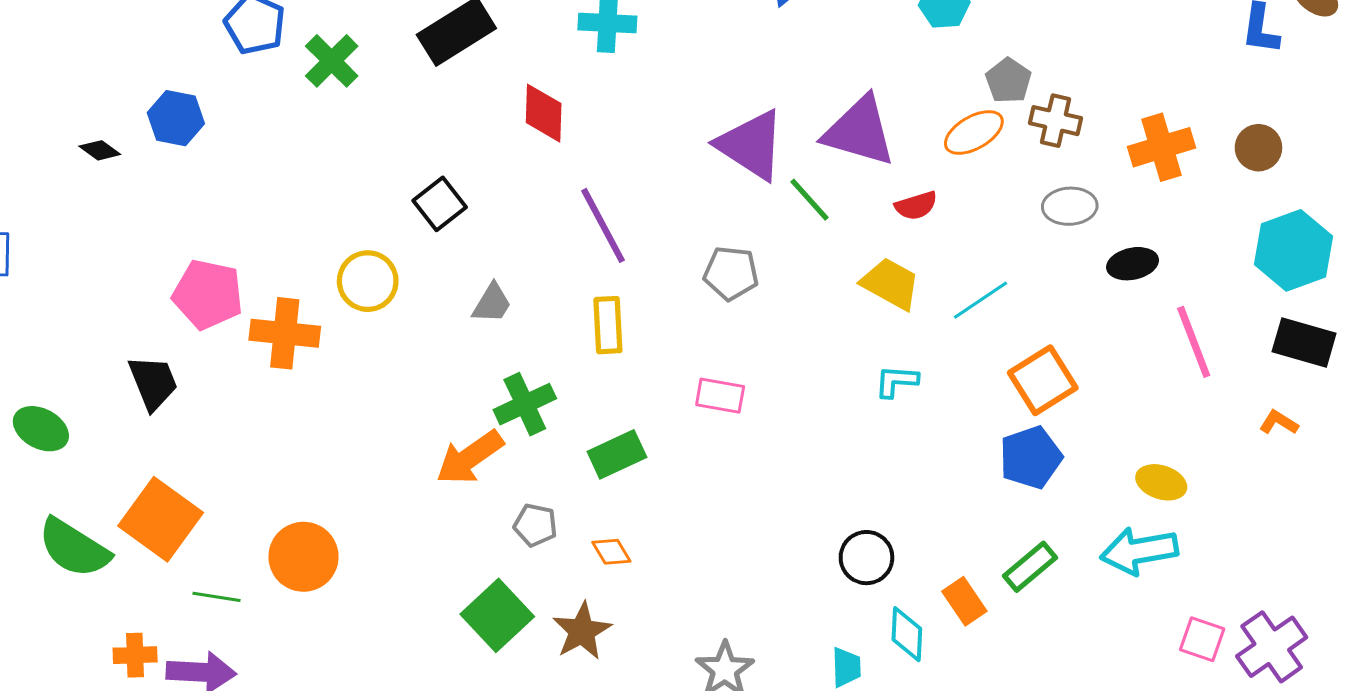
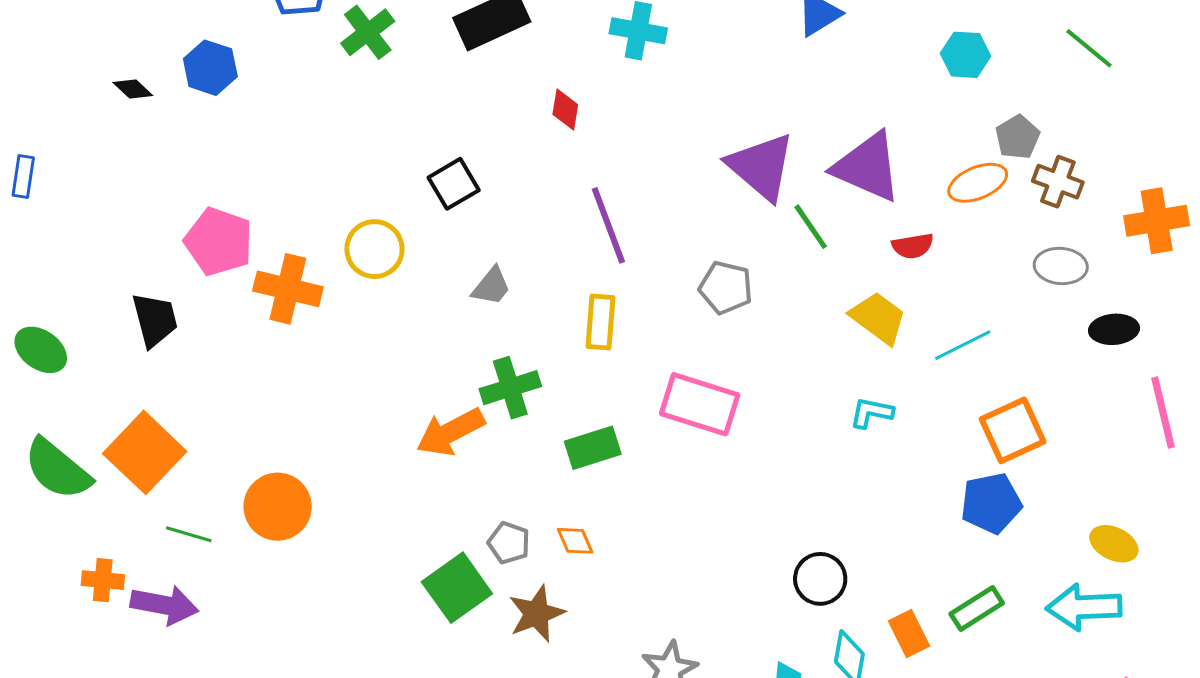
red diamond: (544, 113) -> (565, 109), size x0.7
pink rectangle: (720, 396) -> (700, 404), size x1.6
gray pentagon: (535, 525) -> (509, 543), moved

